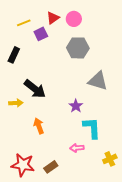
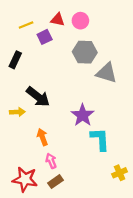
red triangle: (53, 18) -> (58, 20), turned 48
gray triangle: (98, 81) -> (107, 73), moved
purple star: (76, 106) -> (83, 115), size x1.5
pink arrow: (77, 148) -> (51, 161), moved, turned 72

